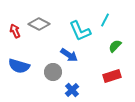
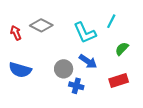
blue arrow: (69, 55) -> (88, 61), moved
gray circle: (53, 72) -> (64, 69), moved
blue cross: (72, 90) -> (76, 86), moved, turned -32

